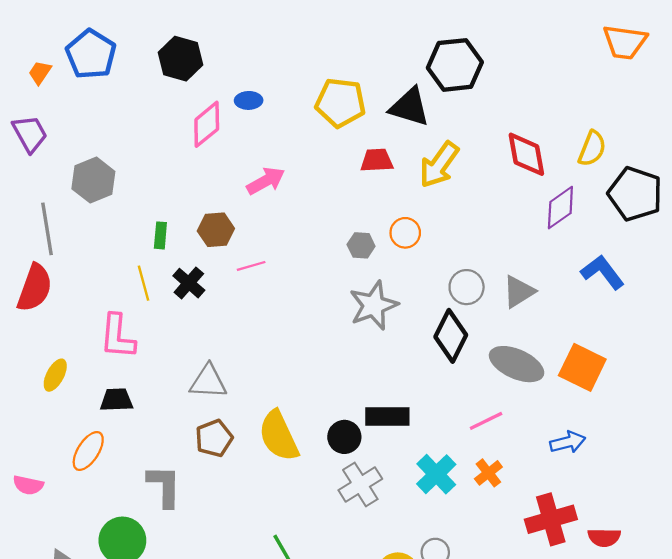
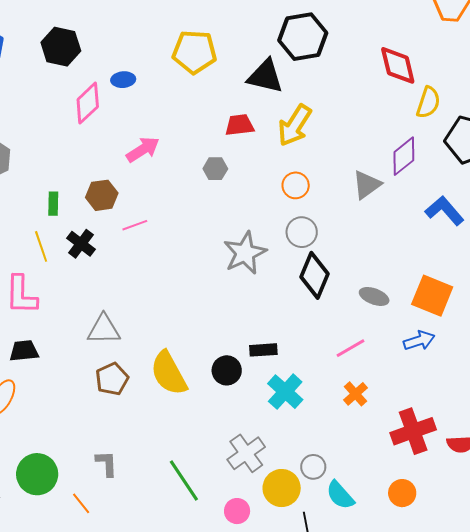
yellow pentagon: (340, 103) -> (194, 52), moved
red diamond: (526, 154) -> (398, 65), moved
orange circle: (405, 233) -> (296, 185), moved
gray hexagon: (361, 245) -> (215, 169), moved
gray circle: (467, 287) -> (302, 232), moved
gray triangle: (519, 292) -> (367, 185), moved
gray ellipse: (517, 364) -> (374, 296), size x0.6
black rectangle: (387, 416) -> (263, 350), size x0.7
blue arrow: (568, 442) -> (419, 341), moved
cyan cross: (436, 474) -> (285, 392), moved
gray cross: (360, 485) -> (246, 453), moved
gray L-shape: (164, 486) -> (107, 464), moved, size x0.7

